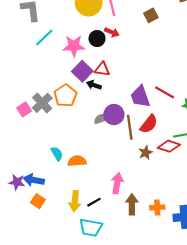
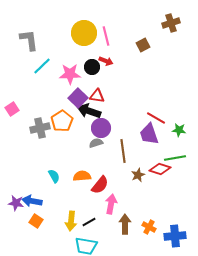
black arrow: (94, 85) -> (89, 111), size x1.6
purple trapezoid: (140, 97) -> (149, 134), moved
gray cross: (42, 103) -> (40, 128), turned 30
pink square: (24, 109) -> (12, 109), moved
purple circle: (114, 115) -> (101, 128), moved
red semicircle: (149, 124) -> (100, 185), moved
orange semicircle: (77, 161) -> (82, 176), moved
orange cross: (157, 207) -> (149, 227), turned 32

